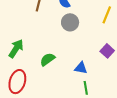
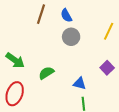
green arrow: (16, 49) -> (15, 60), turned 90

